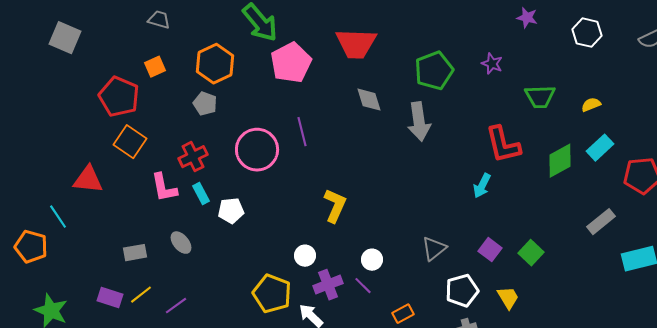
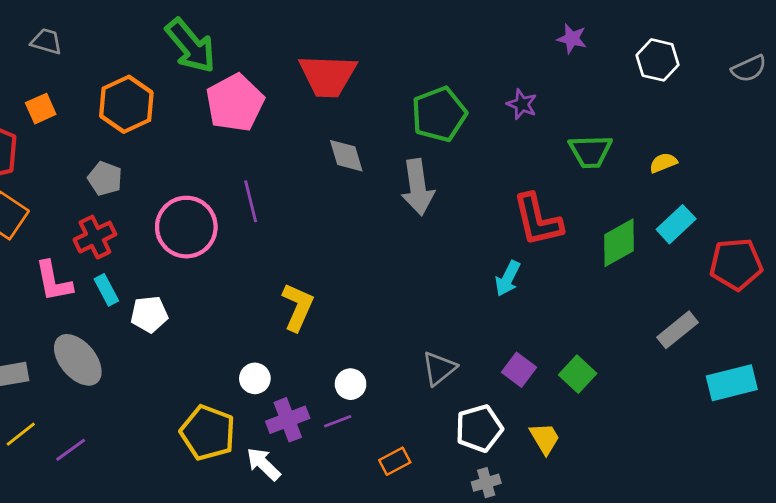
gray pentagon: (205, 104) -> (105, 178), moved
gray ellipse: (181, 243) -> (78, 360), size x1.6
purple line: (363, 286) -> (338, 421), turned -66

